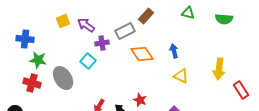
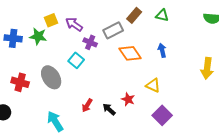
green triangle: (188, 13) -> (162, 15), moved
purple cross: (102, 43) -> (90, 42), turned 32
green star: (38, 60) -> (38, 36), moved
yellow triangle: (181, 76) -> (153, 85), moved

